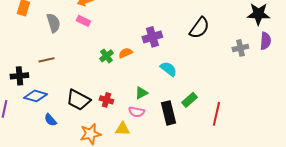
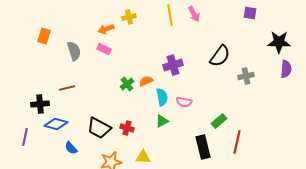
gray cross: (240, 48) -> (246, 76), moved
cyan semicircle: (168, 69) -> (162, 97), moved, turned 42
green rectangle: (189, 100) -> (219, 121), moved
pink semicircle: (136, 112) -> (184, 102), moved
black rectangle: (168, 113) -> (203, 147), moved

